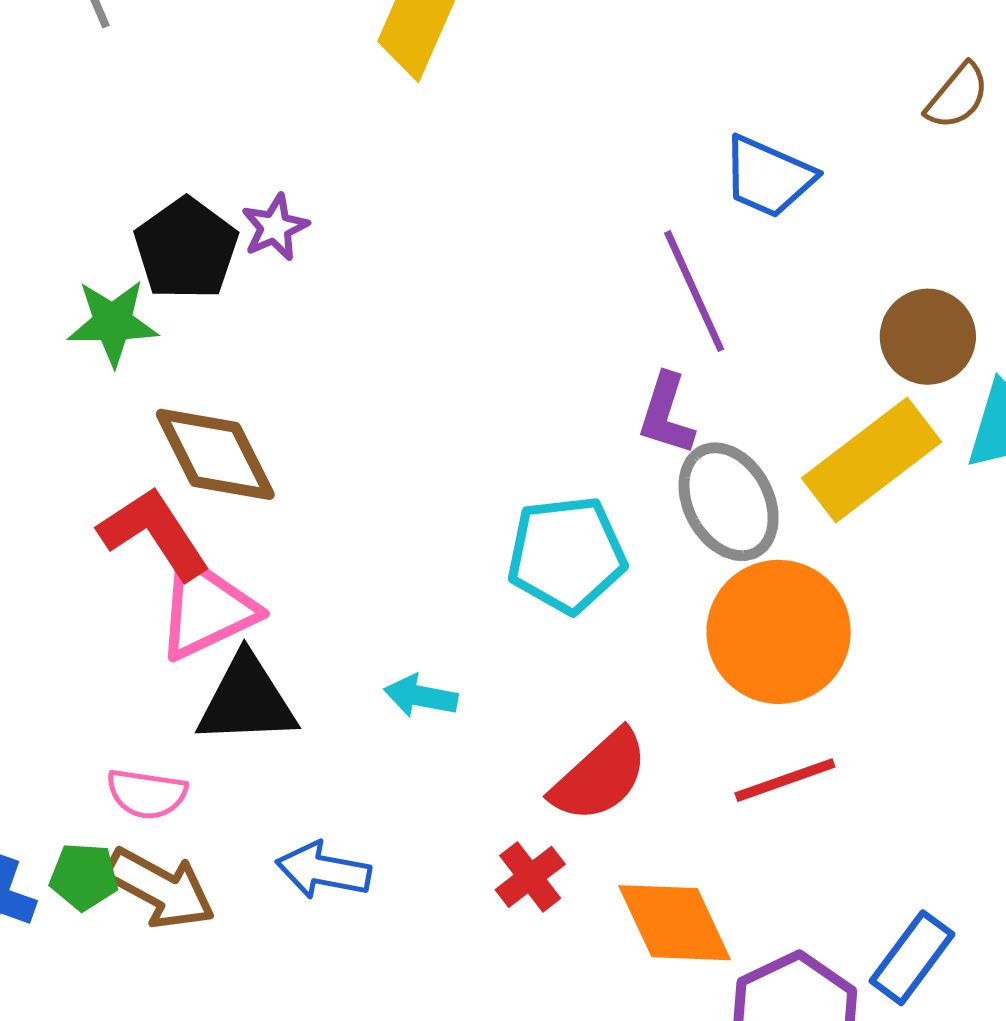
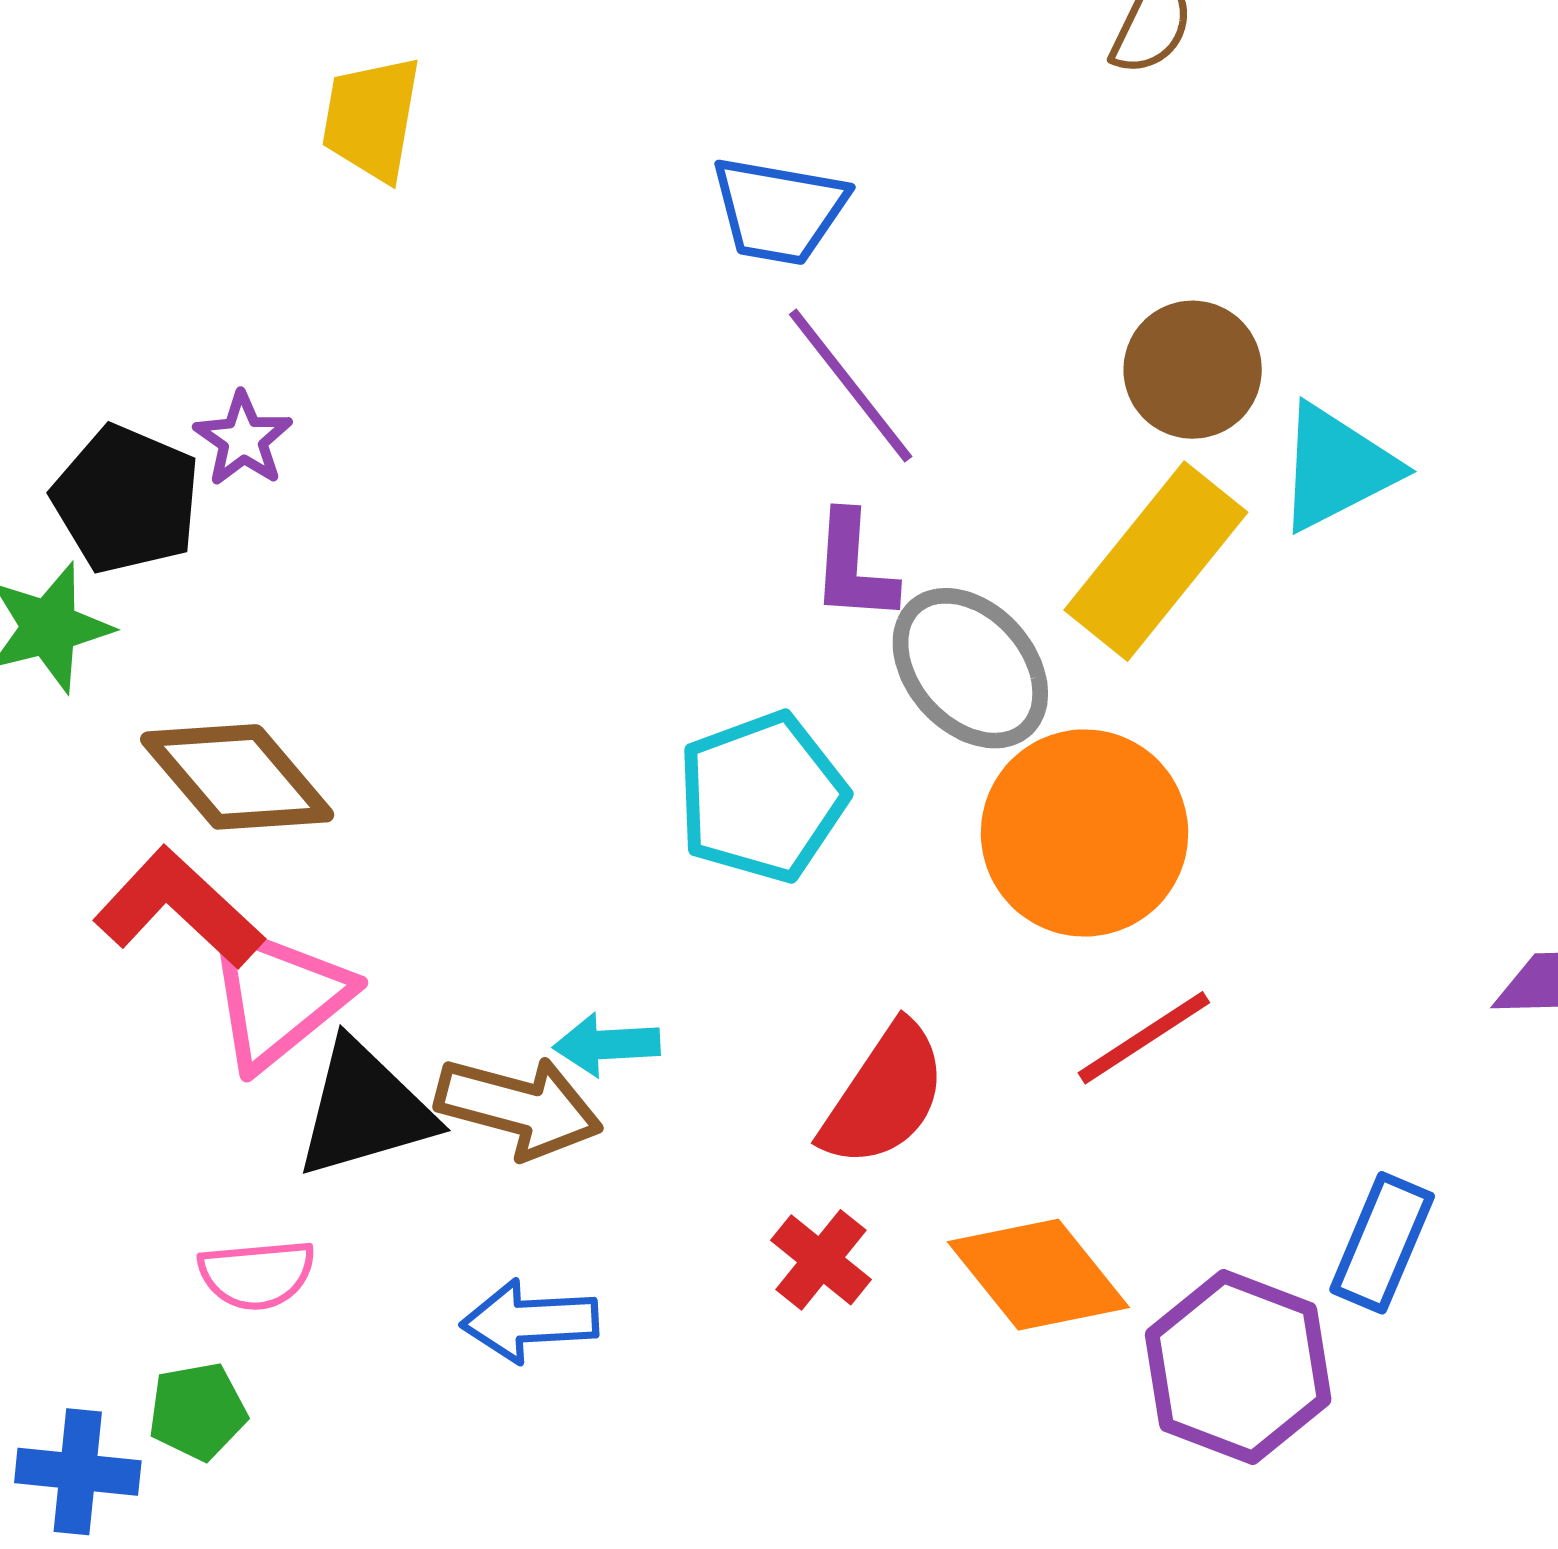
blue trapezoid: (768, 177) -> (779, 210), moved
brown arrow: (160, 888) -> (519, 1107), moved

